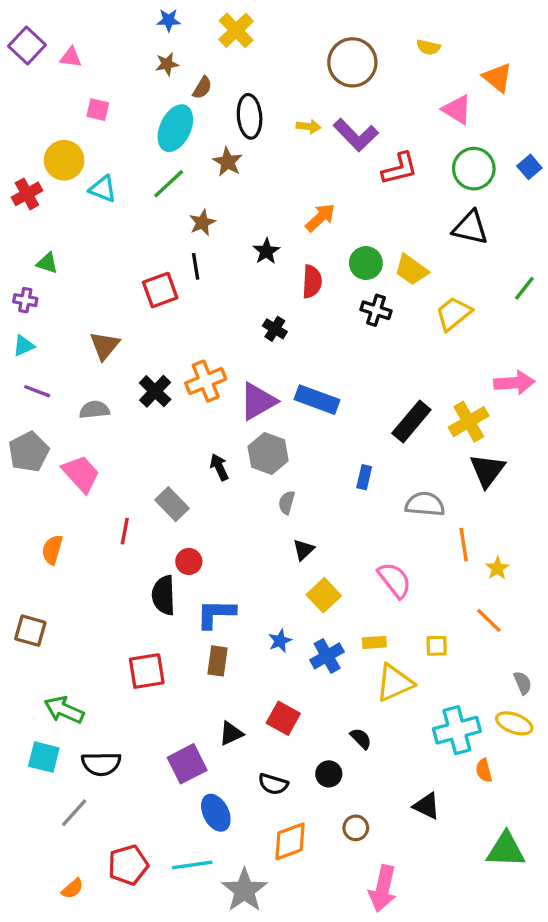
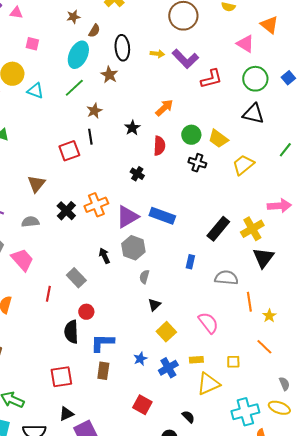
black triangle: (231, 733) -> (66, 414), moved

